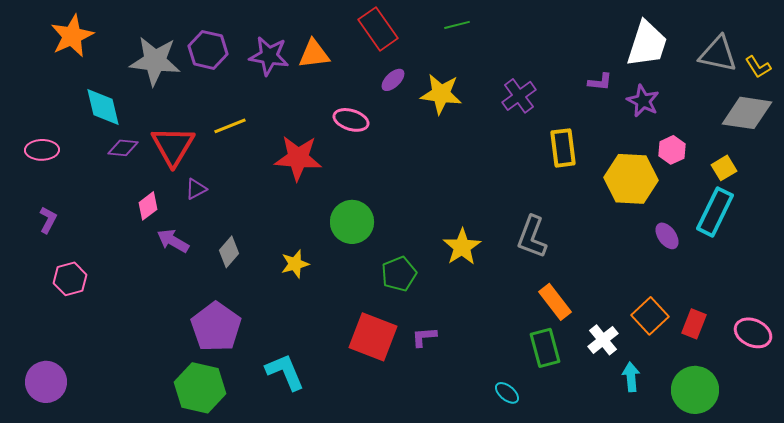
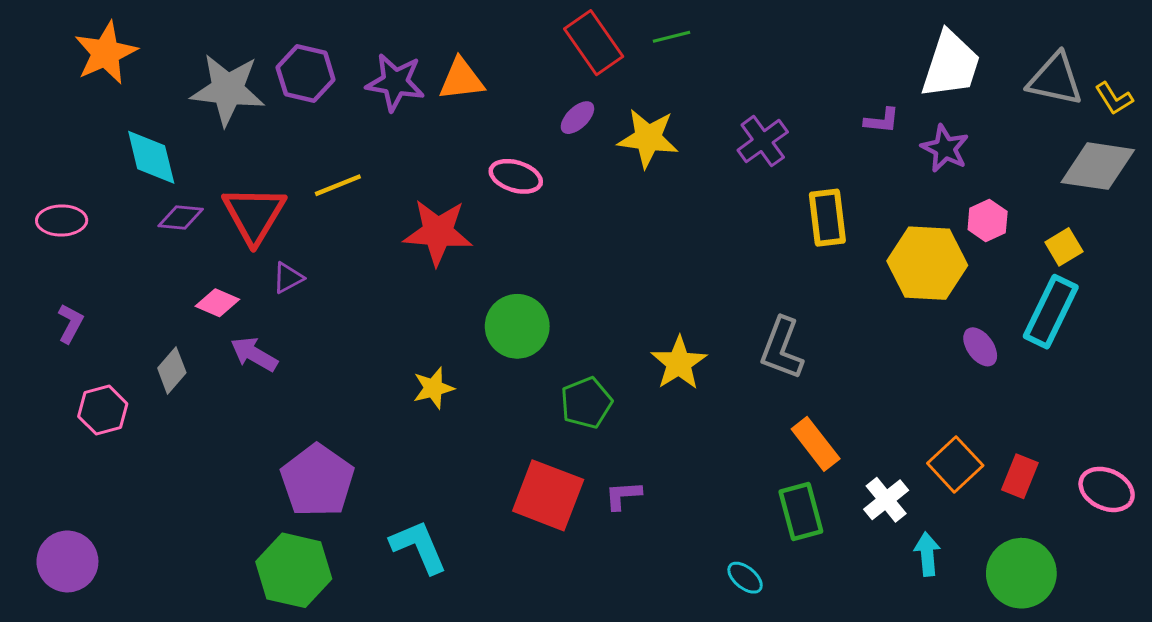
red rectangle: (378, 29) -> (594, 43), moved
pink diamond: (148, 206) -> (217, 303), turned 60
gray diamond: (229, 252) -> (172, 370), moved

